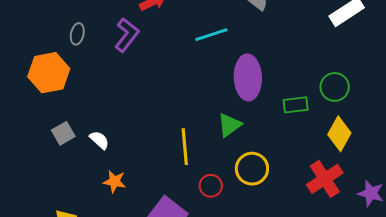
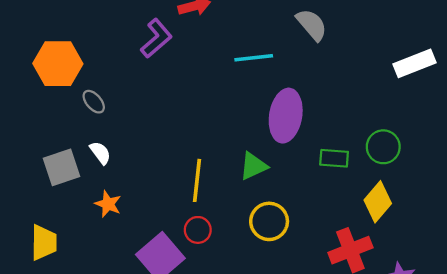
gray ellipse: (77, 34) -> (94, 102), moved, turned -65
gray square: (63, 133) -> (61, 167), moved, size x1.4
red circle: (211, 186) -> (198, 230), moved

